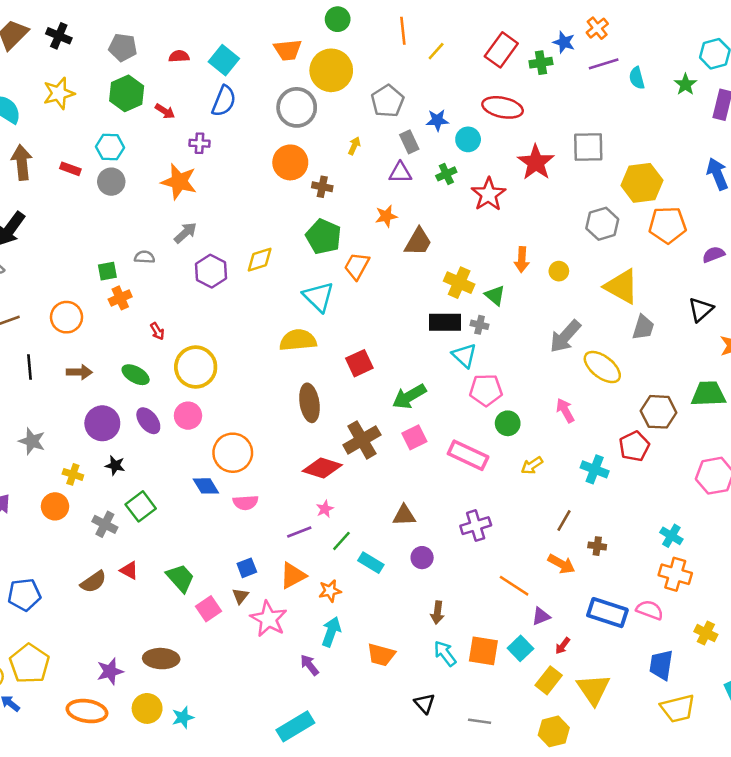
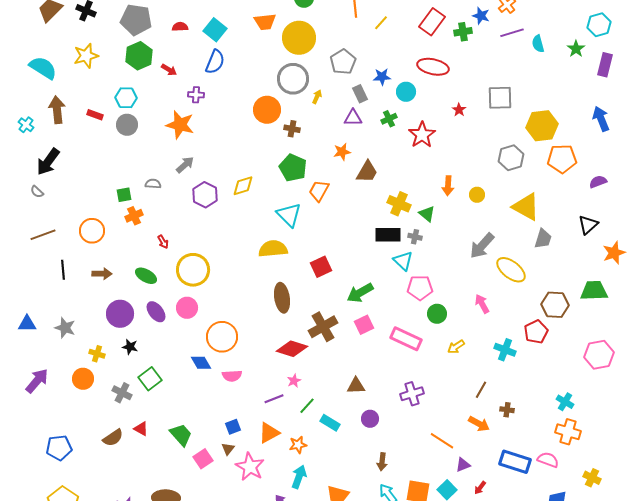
gray pentagon: (123, 47) -> (136, 20), size x1.4
gray circle: (297, 107) -> (293, 79), moved
red star: (536, 162) -> (459, 110), size x0.5

